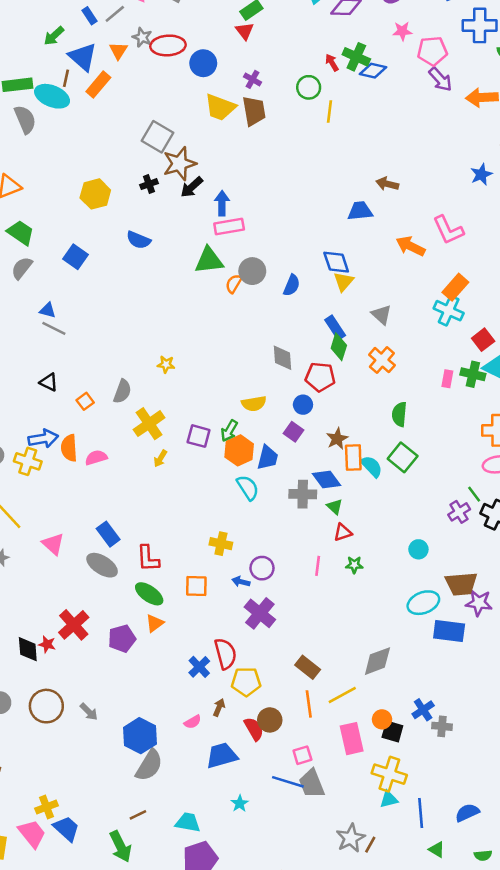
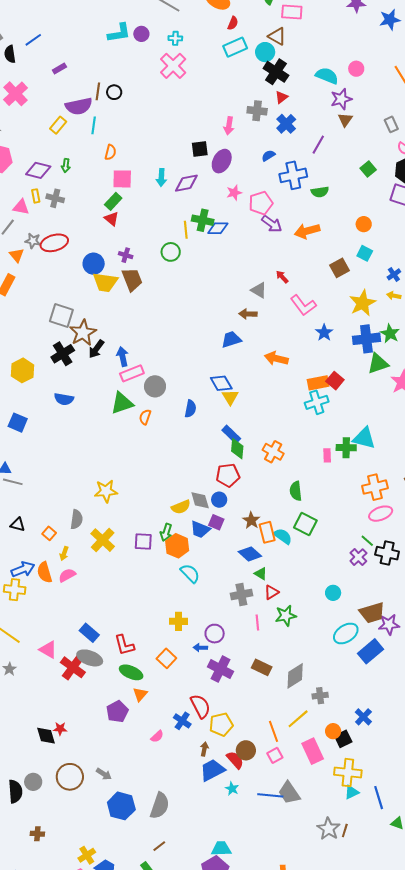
blue circle: (203, 63) -> (94, 264), moved
red arrow: (332, 63) -> (282, 277), moved
yellow line: (330, 112) -> (186, 230), moved
blue star: (481, 174) -> (324, 333), moved
black cross: (149, 184) -> (63, 354), size x1.6
pink L-shape: (448, 230) -> (303, 305), moved
gray circle: (252, 271) -> (155, 386), moved
orange rectangle: (455, 287) -> (318, 383), turned 50
cyan cross: (449, 311) -> (317, 402), turned -30
gray triangle: (381, 315) -> (259, 290), moved
red square: (483, 340) -> (335, 381), moved
gray diamond: (282, 358) -> (200, 500), moved
yellow star: (166, 364) -> (106, 491), size x1.6
yellow arrow: (160, 458) -> (64, 553), moved
blue trapezoid: (268, 458) -> (200, 530), moved, turned 110
gray cross: (303, 494) -> (241, 594), moved
green star: (354, 565) -> (286, 616), size x1.5
orange square: (196, 586) -> (166, 658), turned -36
red cross: (74, 625) -> (73, 667), moved
blue rectangle: (449, 631) -> (370, 651), turned -35
gray diamond: (377, 661) -> (295, 676), moved
brown rectangle: (308, 667) -> (262, 667), moved
pink semicircle: (193, 722) -> (157, 736), moved
gray cross: (442, 726) -> (320, 696), moved
black square: (392, 731) -> (343, 739), turned -30
blue hexagon: (140, 736) -> (121, 806), moved
pink square: (302, 755) -> (275, 755), moved
blue trapezoid: (222, 756) -> (212, 770), moved
cyan star: (240, 803) -> (232, 789), moved
cyan trapezoid: (188, 822) -> (221, 849), moved

